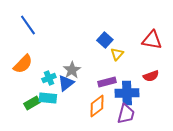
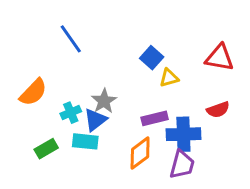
blue line: (28, 25) -> (71, 39), moved
yellow triangle: (117, 54) -> (169, 78), turned 32
cyan rectangle: (48, 98) -> (85, 141), moved

